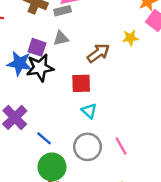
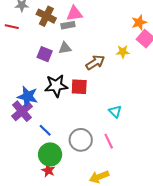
blue star: (19, 63) -> (28, 96), moved
black star: (40, 68) -> (56, 86), moved
cyan triangle: (89, 111) -> (115, 111), moved

